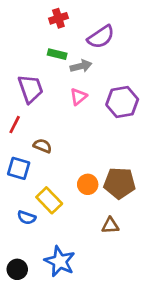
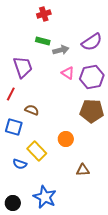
purple semicircle: (101, 37) -> (92, 42), moved
pink triangle: (78, 97) -> (68, 73), moved, turned -48
brown pentagon: (120, 183) -> (92, 111), moved

